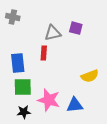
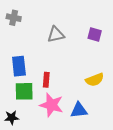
purple square: (76, 28) -> (95, 35), moved
red rectangle: (44, 53) -> (46, 80), moved
black star: (24, 112) -> (12, 118), moved

